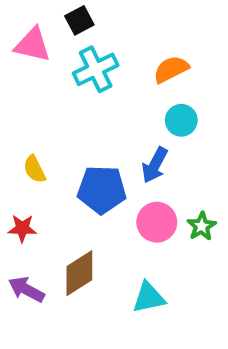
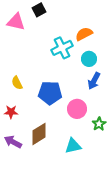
cyan cross: (96, 69) -> (62, 48), moved
blue arrow: (155, 165) -> (94, 81), moved
green star: (202, 226) -> (99, 124), moved

